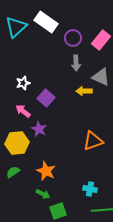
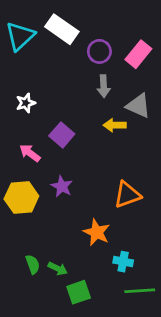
white star: (23, 83) -> (26, 103), moved
purple star: (39, 129) -> (62, 186), moved
orange star: (46, 171) -> (97, 232), moved
green semicircle: (13, 172) -> (33, 264), moved, turned 104

